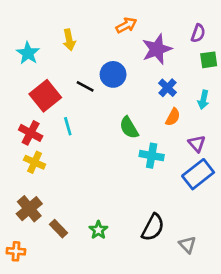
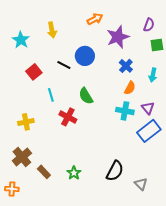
red square: (45, 96) -> (34, 72), size x0.7
green semicircle: (129, 128) -> (86, 96), moved
red cross: (31, 133) -> (68, 117), moved
cyan cross: (152, 156) -> (125, 111), moved
yellow cross: (35, 162) -> (26, 122), turned -35

